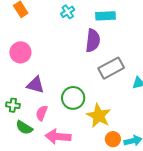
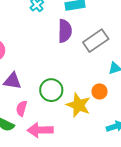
gray rectangle: (111, 68) -> (96, 41), moved
orange circle: (113, 139) -> (99, 91), moved

